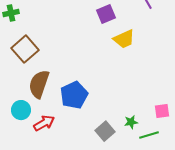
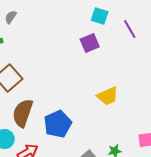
yellow trapezoid: (124, 39) -> (108, 96), moved

